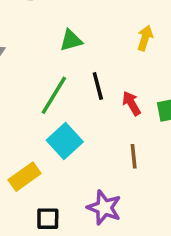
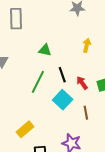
green triangle: (71, 40) -> (45, 50), turned 32
cyan square: (65, 141) -> (63, 100), moved

